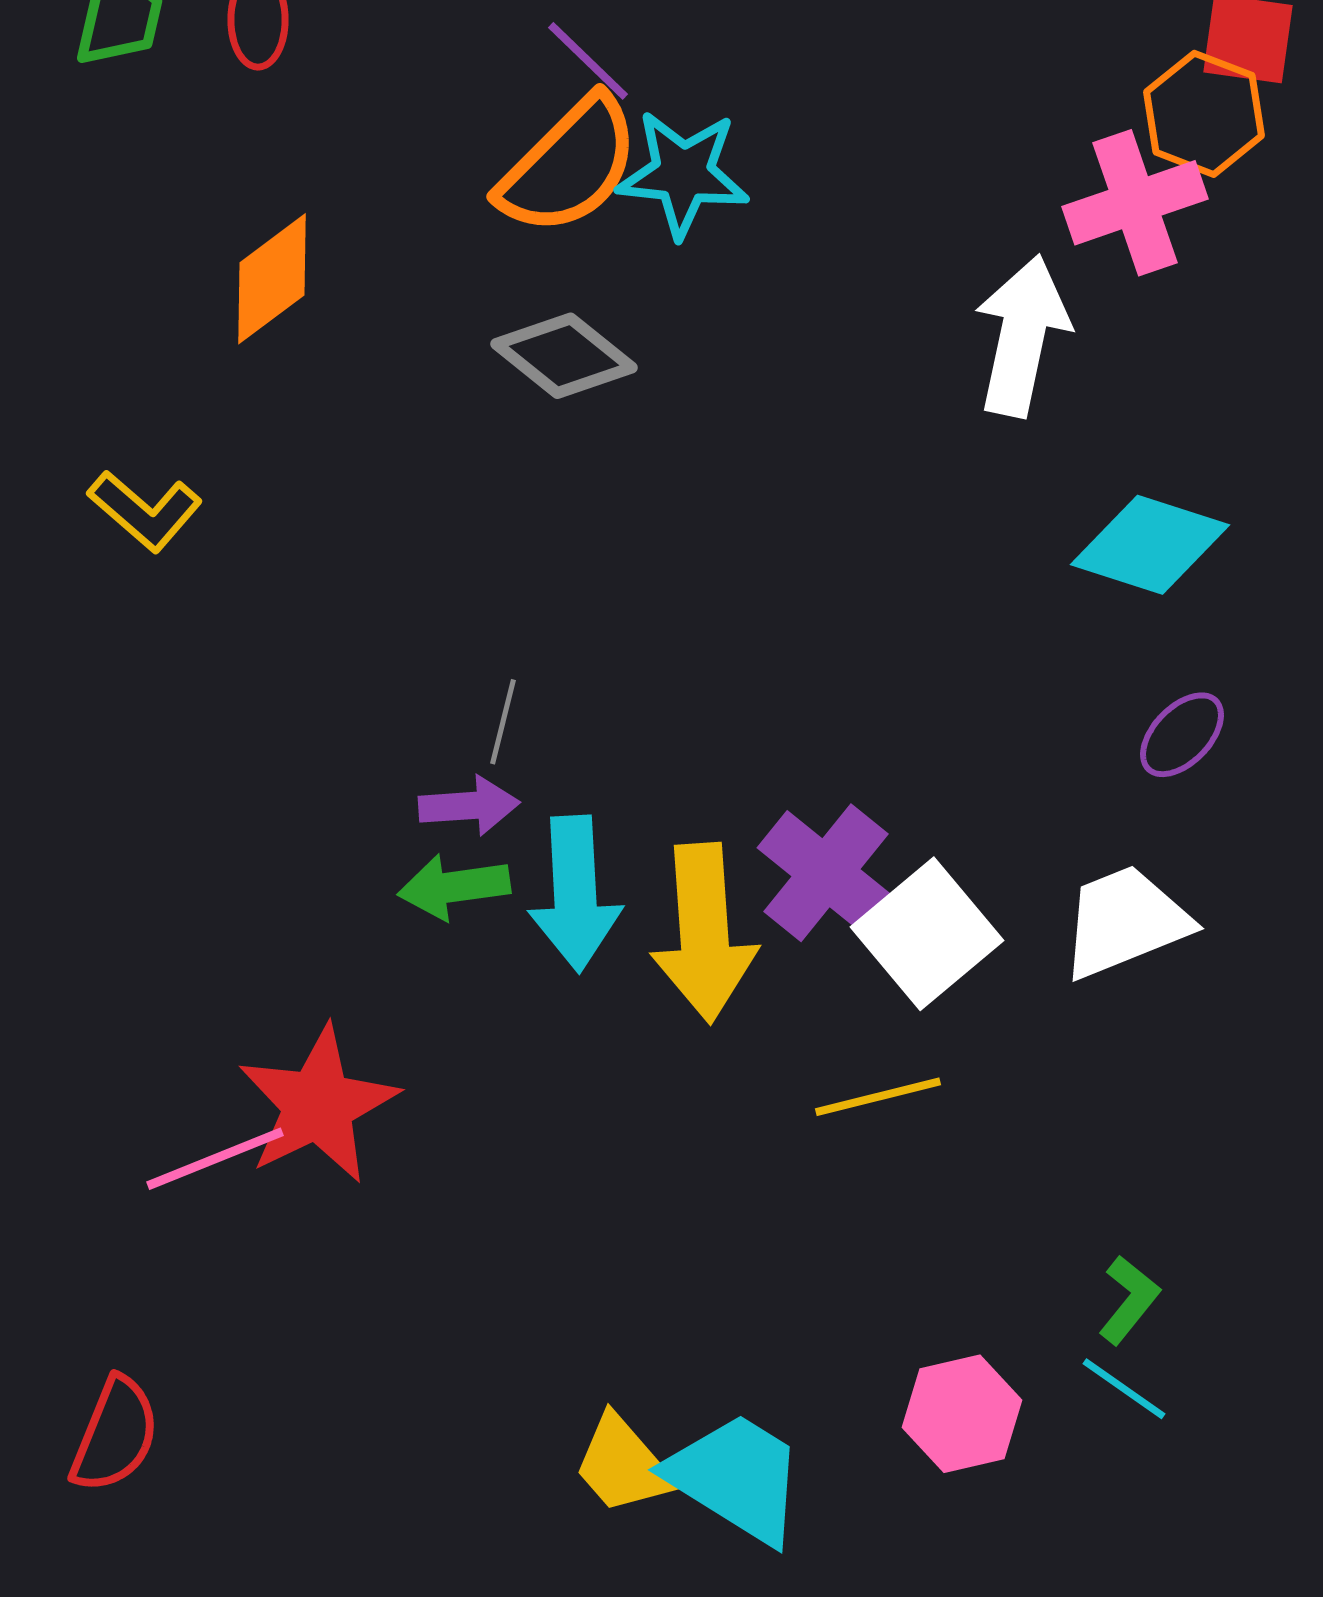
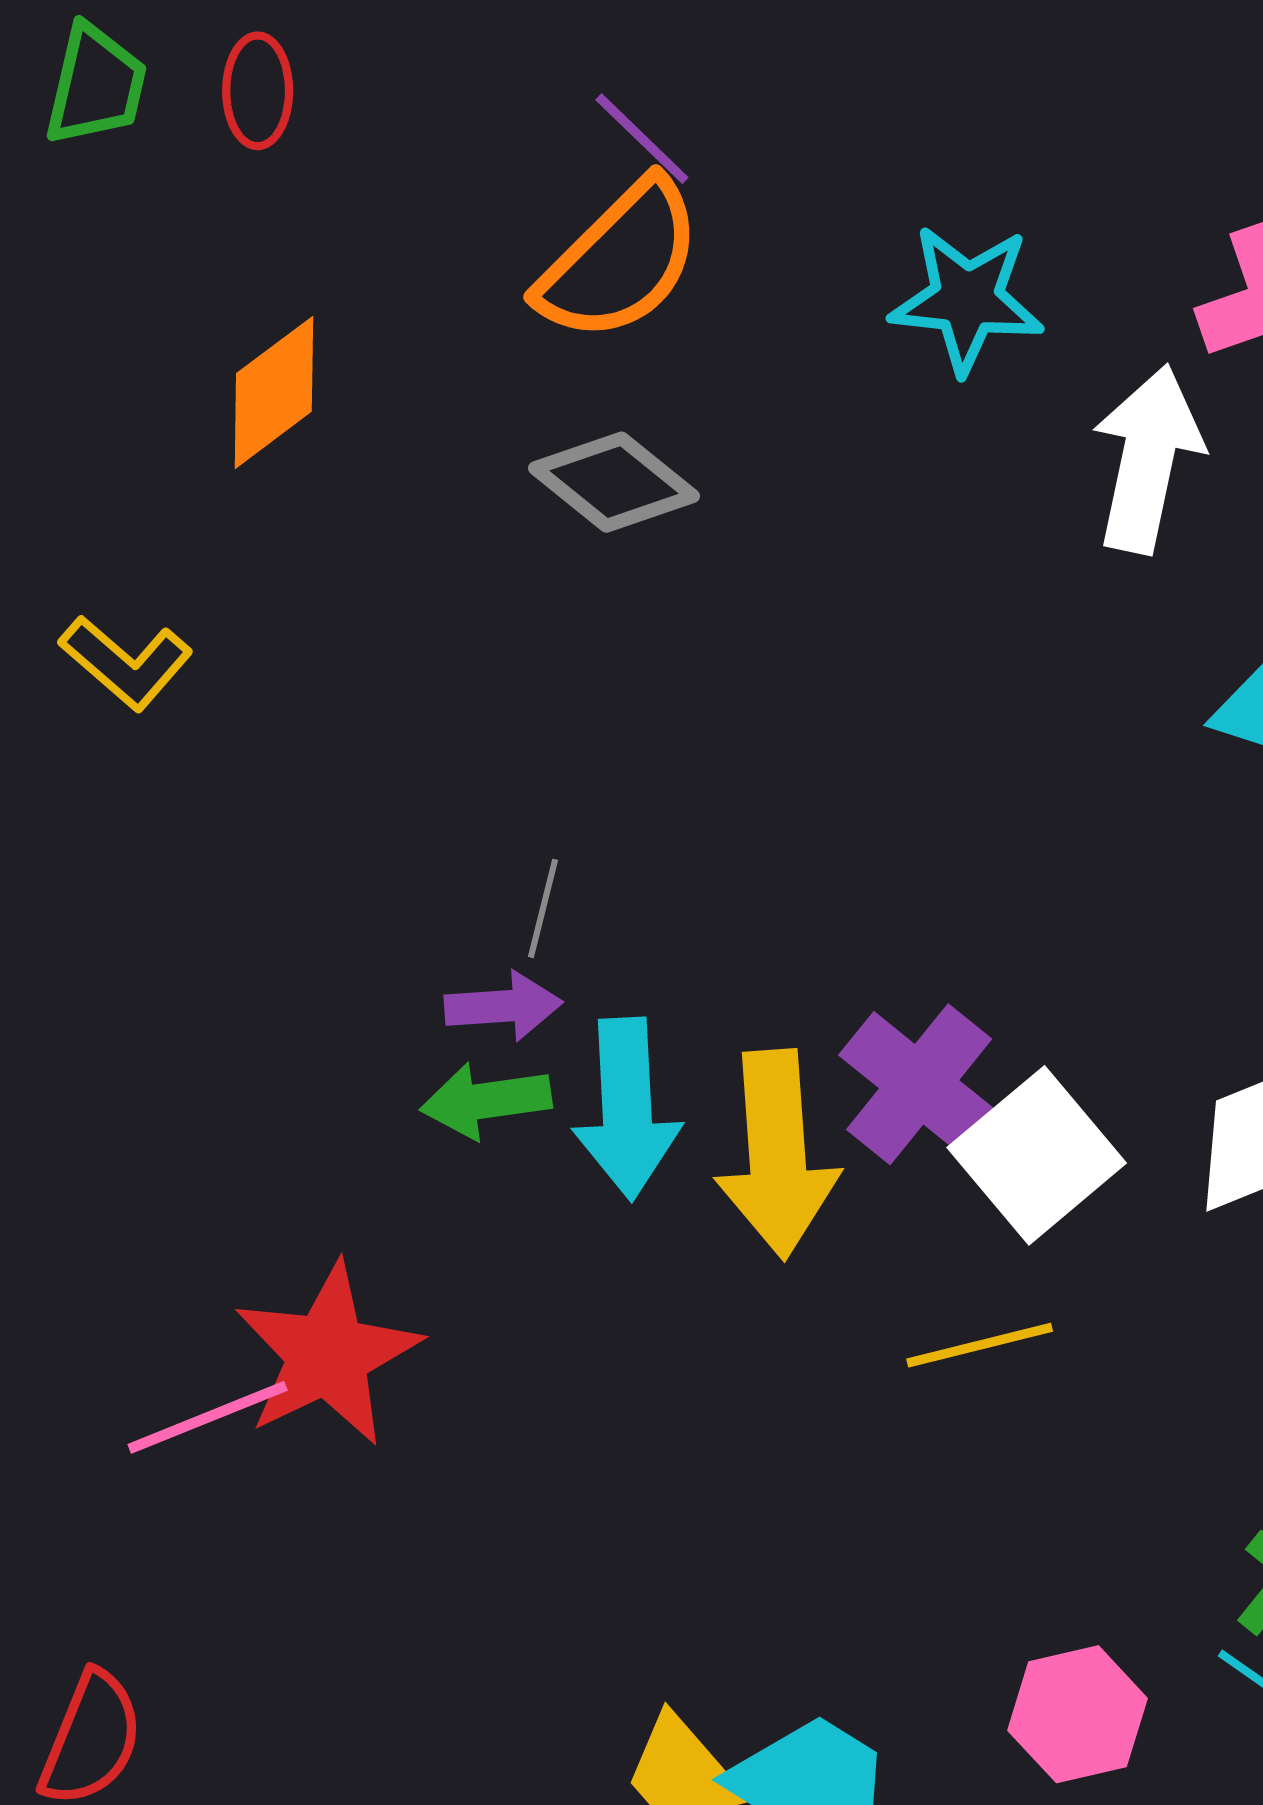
cyan star: (683, 174) -> (967, 299), moved

